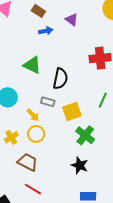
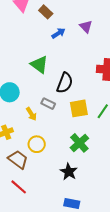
brown rectangle: (38, 11) -> (46, 12), moved
blue arrow: (46, 31) -> (58, 33), turned -32
yellow square: (72, 111) -> (79, 108), moved
yellow circle: (36, 134) -> (37, 144), moved

